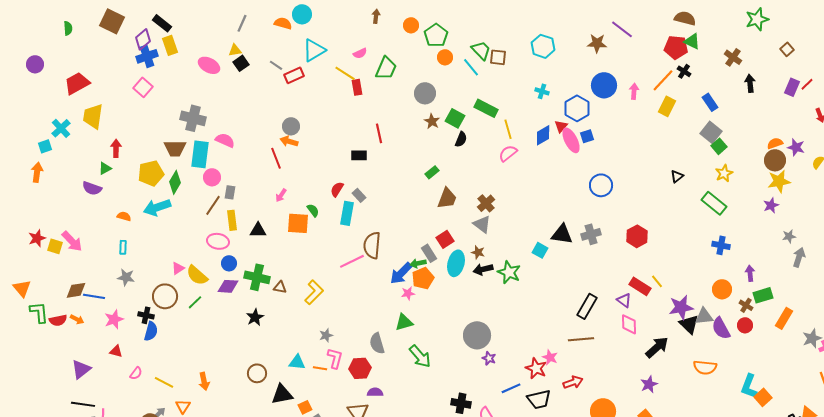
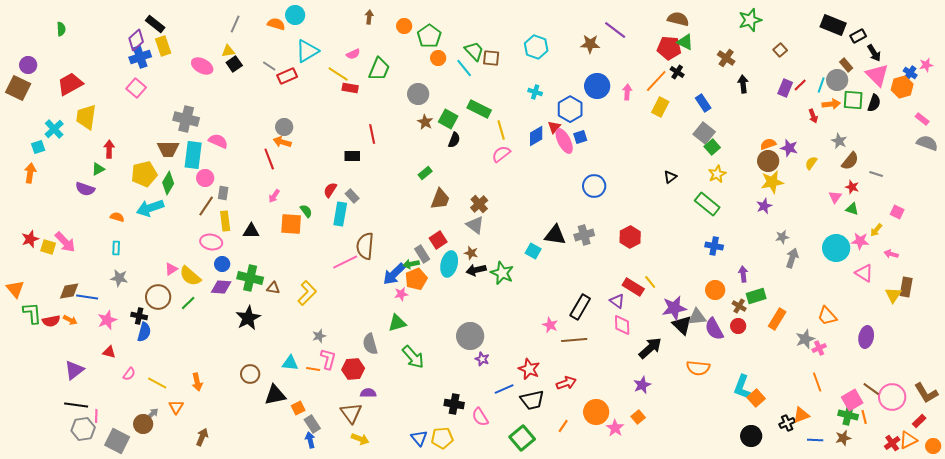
brown square: (112, 21) -> (18, 88), moved
red rectangle: (357, 87) -> (350, 88), turned -70
black star: (255, 317) -> (248, 318), size x1.4
pink star: (550, 357) -> (550, 325), moved

